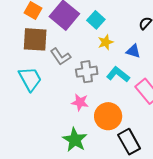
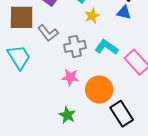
blue triangle: (133, 51) -> (124, 12), moved
green star: (75, 140) -> (67, 115), size x0.7

